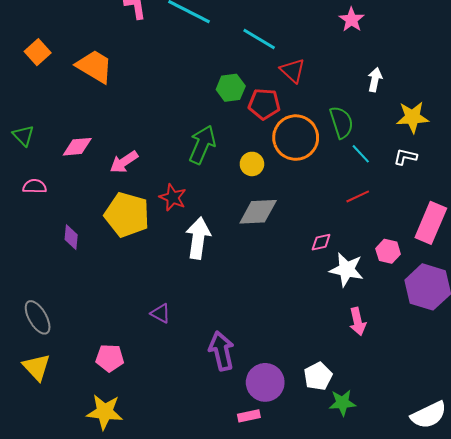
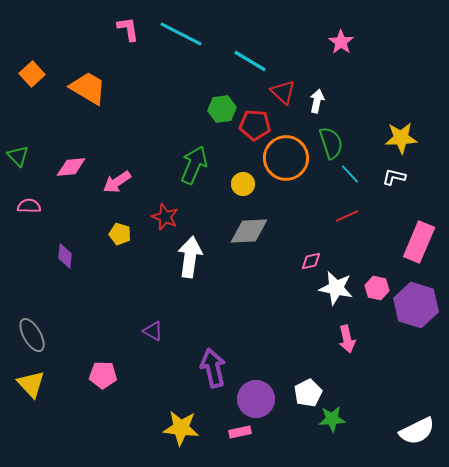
white arrow: (375, 80) -> (317, 101), moved
yellow pentagon: (127, 215) -> (120, 234), size x0.5
pink hexagon: (388, 251) -> (377, 288), moved
yellow star: (105, 412) -> (181, 428), moved

